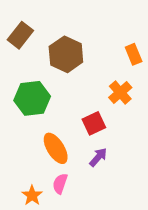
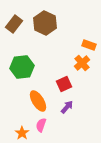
brown hexagon: (66, 54) -> (45, 23), moved
orange rectangle: (134, 54) -> (89, 45), moved, turned -48

